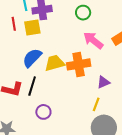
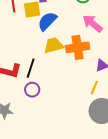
blue semicircle: (32, 58) -> (47, 21), moved
purple circle: (43, 112) -> (32, 90), moved

